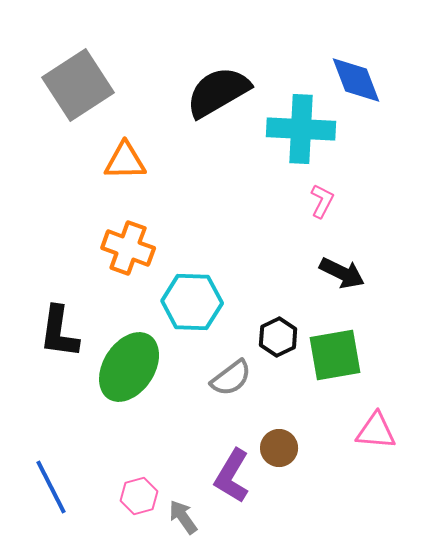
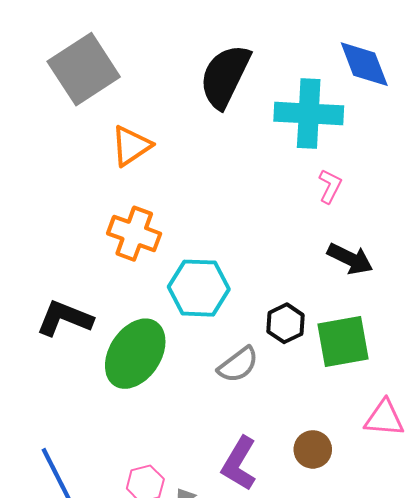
black semicircle: (218, 92) -> (225, 76), turned -34
orange triangle: (125, 161) -> (131, 146), turned -33
black L-shape: (59, 332) -> (65, 318), turned 104
brown circle: (279, 448) -> (313, 449), moved

